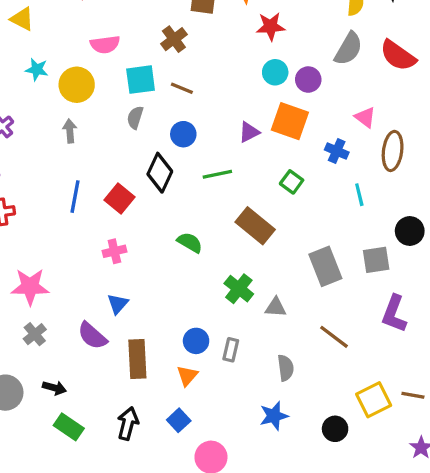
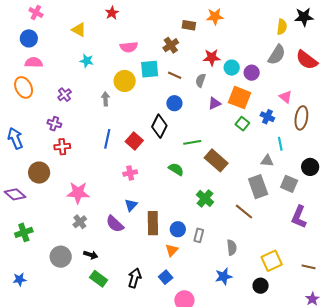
red star: (271, 26) -> (212, 57), moved
yellow circle: (77, 85) -> (125, 81), moved
gray semicircle: (135, 118) -> (201, 80), moved
green line: (217, 174) -> (192, 142), moved
green square: (292, 182) -> (242, 124), moved
gray square: (376, 260) -> (289, 184), turned 30
gray triangle: (276, 307) -> (267, 161), moved
brown line: (334, 337) -> (244, 212), moved
brown rectangle: (137, 359) -> (153, 223), moved
yellow square: (374, 400) -> (272, 261), moved

